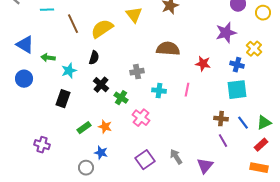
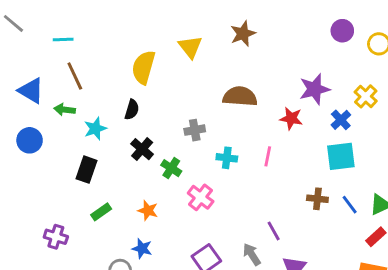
brown line: (73, 24) -> (75, 76), moved
yellow semicircle: (102, 29) -> (144, 67), turned -40
purple star: (226, 33) -> (315, 89), moved
blue cross: (237, 65) -> (341, 120), turned 32
green rectangle: (84, 128) -> (101, 212), moved
purple line: (223, 141) -> (274, 231), moved

